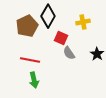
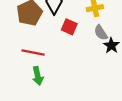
gray semicircle: (69, 53) -> (101, 33), moved

